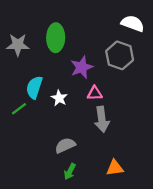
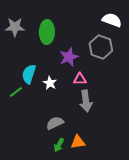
gray star: (18, 45) -> (15, 27), moved
orange triangle: (115, 168) -> (78, 142), moved

